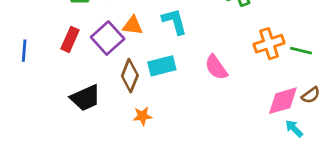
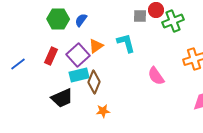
orange triangle: (133, 26) -> (96, 46), turned -42
blue line: (24, 51) -> (18, 64), turned 49
cyan rectangle: (162, 66) -> (79, 75), moved

